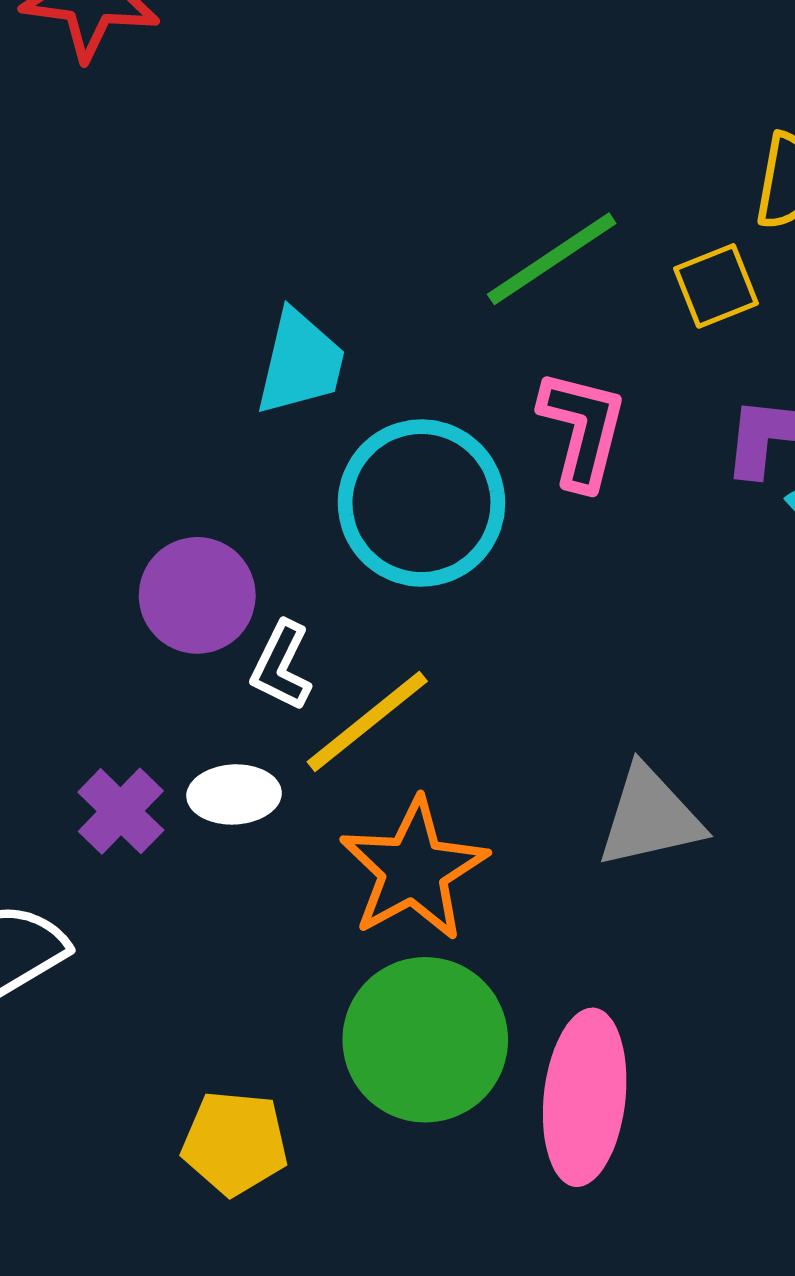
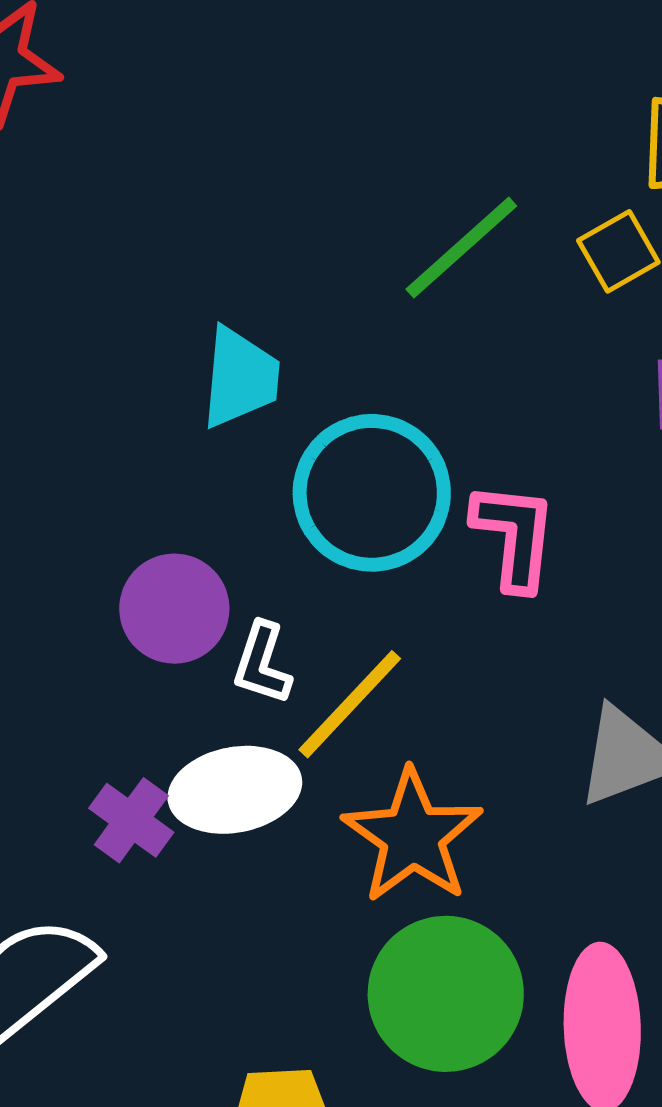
pink L-shape: (582, 429) -> (514, 536), moved
white ellipse: (234, 794) -> (235, 790), size x1.5

